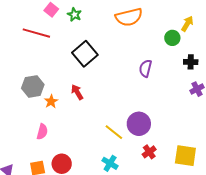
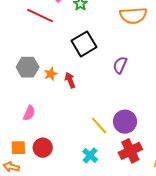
purple semicircle: (145, 68) -> (120, 65), moved
orange star: (51, 101) -> (51, 74), moved
red cross: (149, 152) -> (130, 151), size x1.6

